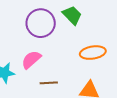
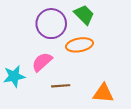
orange ellipse: (93, 53) -> (79, 45), moved

